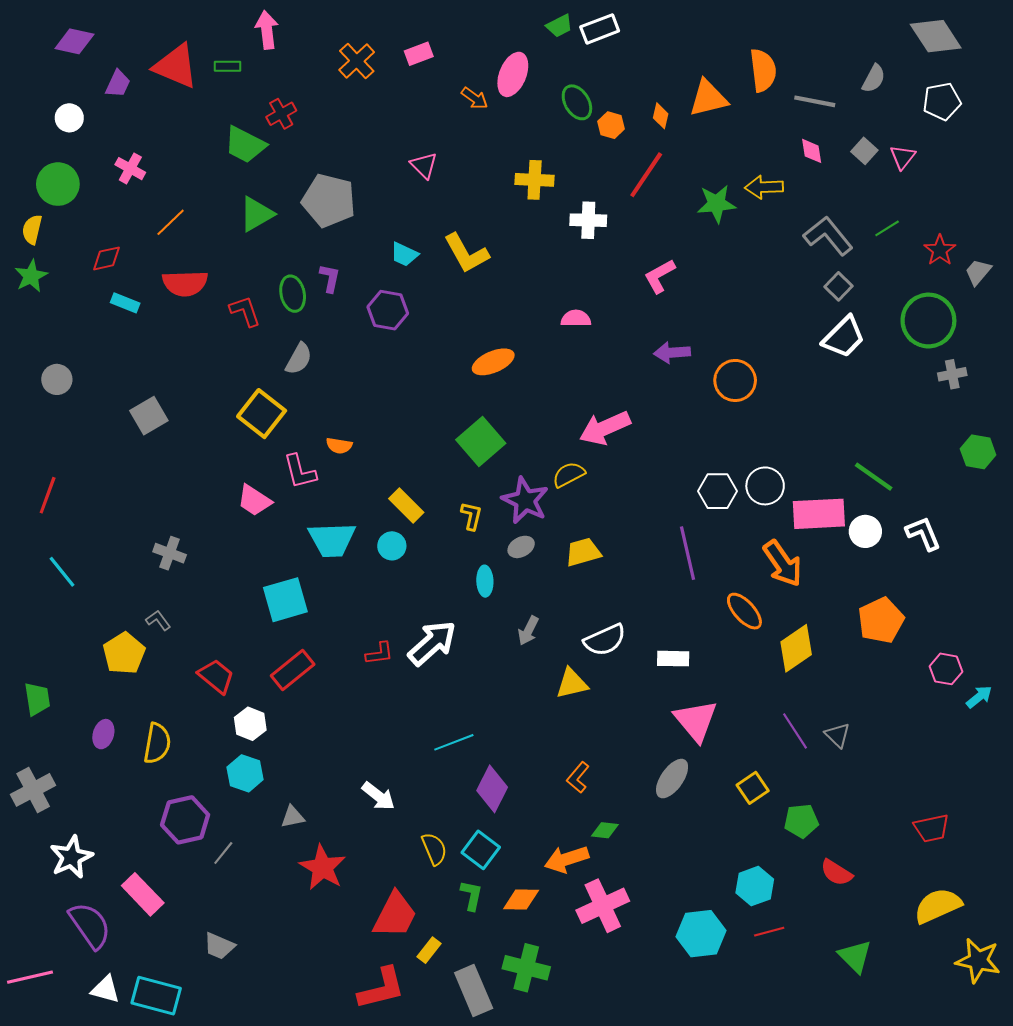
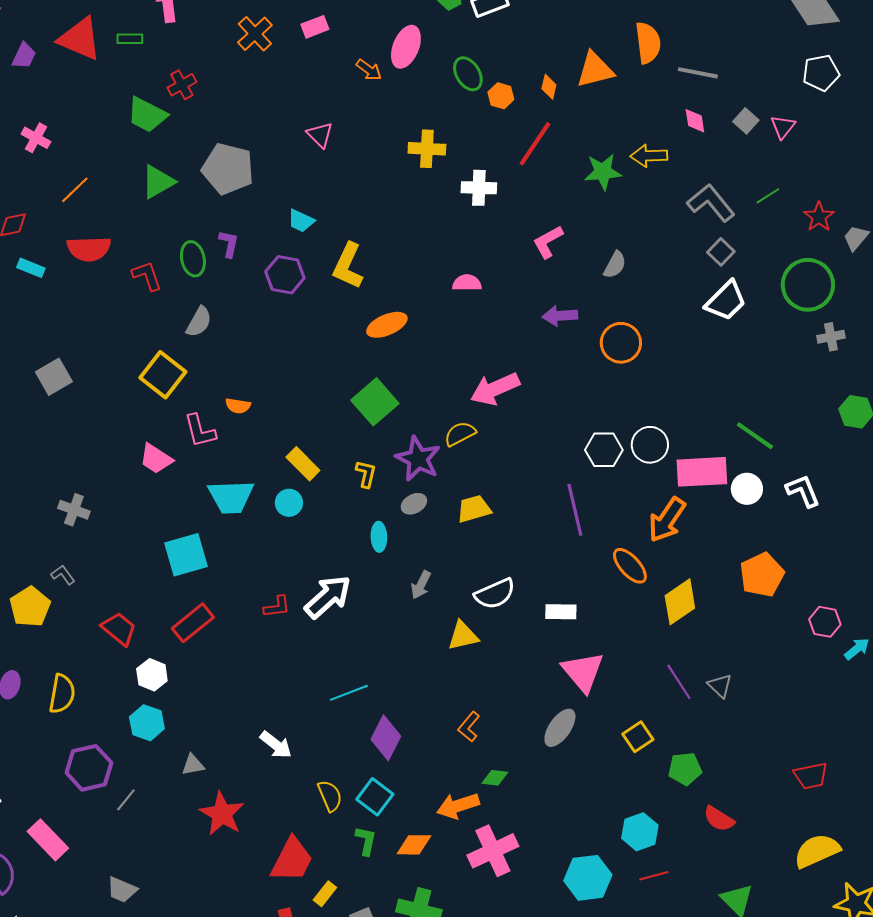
gray semicircle: (874, 79) -> (615, 265), moved
yellow L-shape: (466, 253) -> (348, 266), moved, turned 54
orange arrow: (783, 563) -> (667, 520), turned 69

